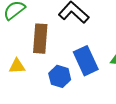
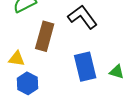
blue hexagon: (60, 76) -> (27, 83), moved

